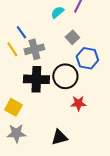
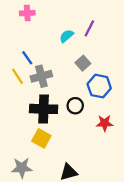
black circle: (65, 76) -> (75, 106), size x0.6
red star: (78, 103) -> (105, 123), moved
yellow square: (13, 107) -> (41, 138), moved

